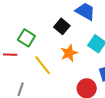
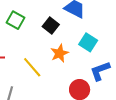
green square: (26, 38) -> (16, 20), moved

